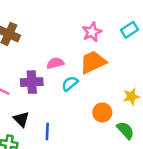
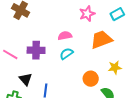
orange trapezoid: (93, 62) -> (101, 40), moved
pink semicircle: (55, 63) -> (65, 36), moved

